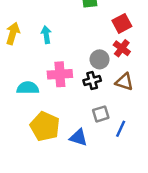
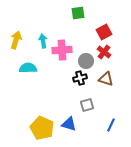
pink cross: (60, 74) -> (62, 50), moved
cyan semicircle: (28, 88) -> (28, 68), moved
yellow pentagon: (45, 126) -> (42, 128), moved
blue line: (121, 129) -> (111, 125), moved

